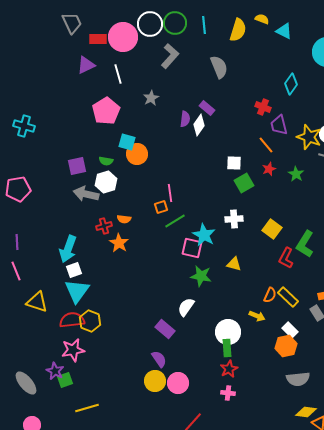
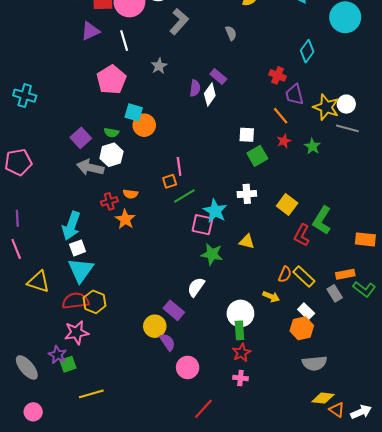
gray semicircle: (219, 67) -> (231, 33), size x0.6
purple square: (77, 166) -> (81, 138), turned -30
yellow circle: (155, 381) -> (155, 326), moved

